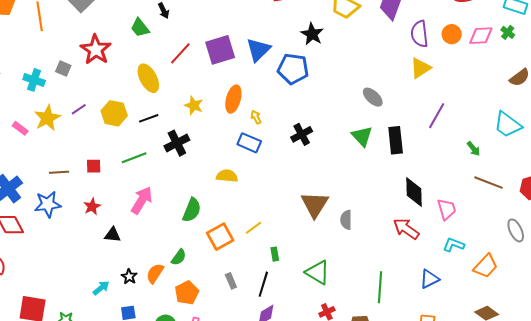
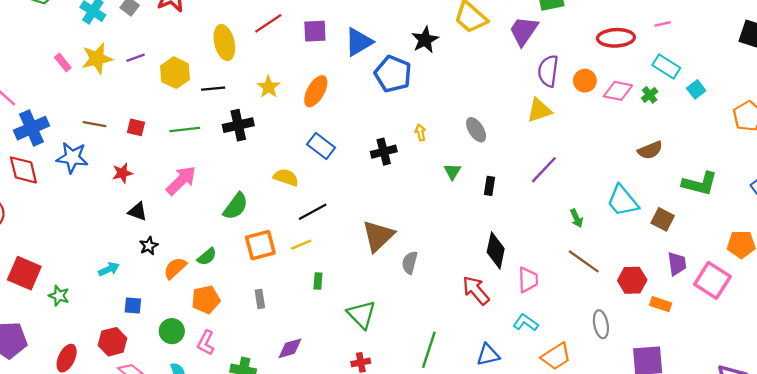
purple square: (220, 50) -> (315, 31), size x0.7
yellow arrow: (256, 117) -> (420, 133), moved
green triangle: (362, 136) -> (452, 171), size x0.7
black rectangle: (396, 140) -> (490, 186), size x0.6
black star: (129, 277) -> (149, 246), moved
black line: (263, 284) -> (313, 212), moved, turned 30

